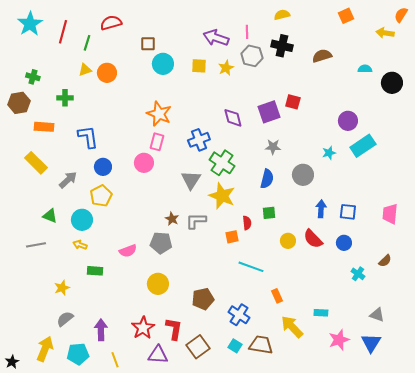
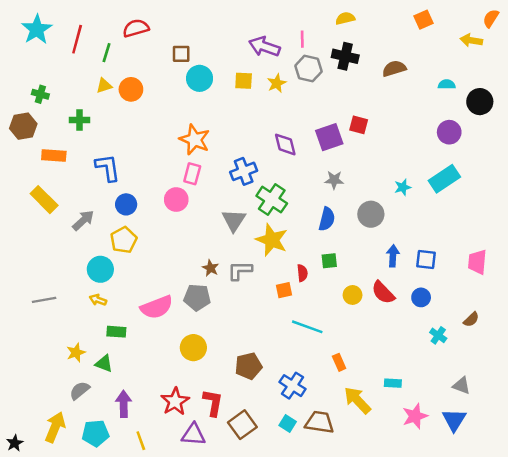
purple circle: (348, 121) -> (449, 132), moved
green triangle: (50, 216) -> (104, 364), moved
pink semicircle: (128, 251) -> (157, 307), size x1.5

